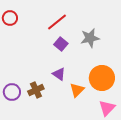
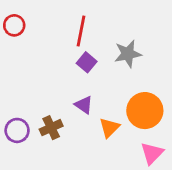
red line: (57, 22) -> (81, 31), turned -40

